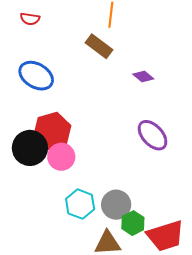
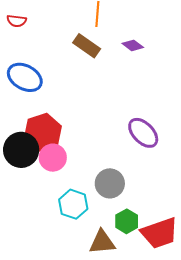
purple diamond: (143, 77) -> (133, 45), moved
gray circle: (116, 205) -> (110, 183), moved

